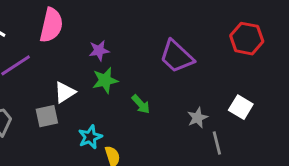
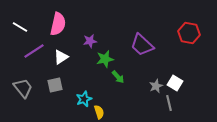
green star: (105, 80) -> (105, 59), moved
white triangle: (65, 92) -> (61, 57), moved
white square: (241, 107) -> (175, 83), moved

